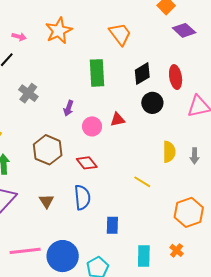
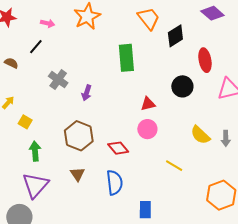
black diamond: (142, 74) -> (175, 36), moved
purple arrow: (69, 108) -> (87, 93), moved
pink circle: (92, 126) -> (147, 129), moved
yellow semicircle: (169, 152) -> (200, 135), turned 135
brown triangle: (46, 201) -> (78, 174), moved

